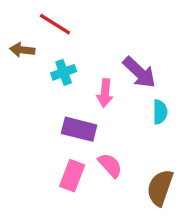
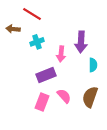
purple arrow: (139, 72) -> (81, 42), turned 50
purple rectangle: (79, 129) -> (46, 75), turned -36
brown semicircle: (160, 188) -> (90, 97), moved

